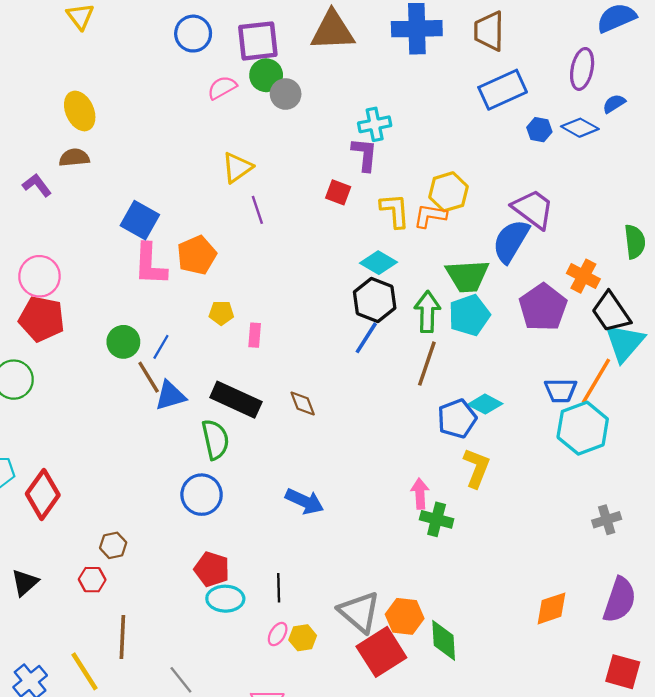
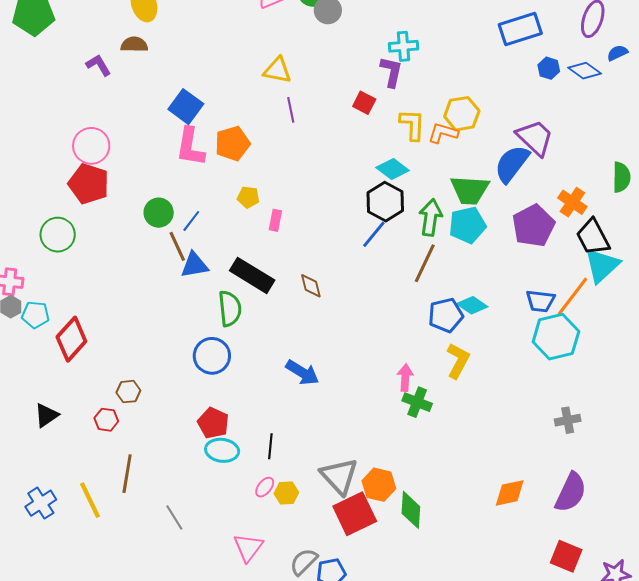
yellow triangle: (237, 168) -> (277, 70), turned 40

